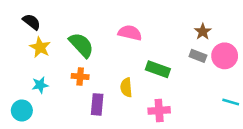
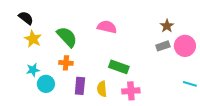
gray rectangle: (198, 56) -> (163, 46), turned -40
green rectangle: (158, 69) -> (119, 67), moved
yellow semicircle: (126, 87) -> (102, 89), moved
cyan circle: (22, 110) -> (46, 84), moved

